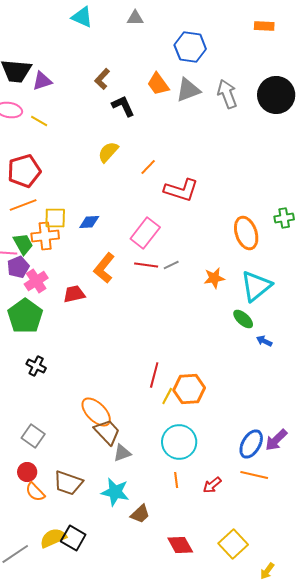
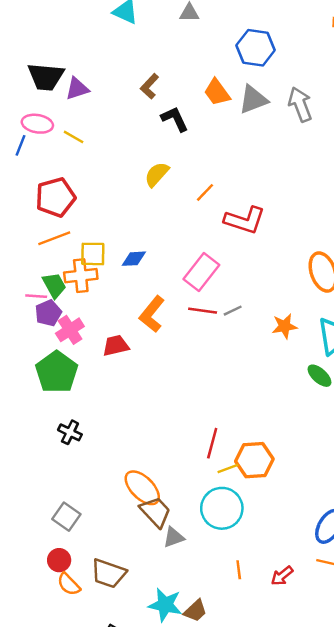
yellow line: (167, 396) -> (228, 469), turned 42
cyan circle: (179, 442) -> (222, 508), moved
cyan star: (115, 492) -> (165, 605), moved

